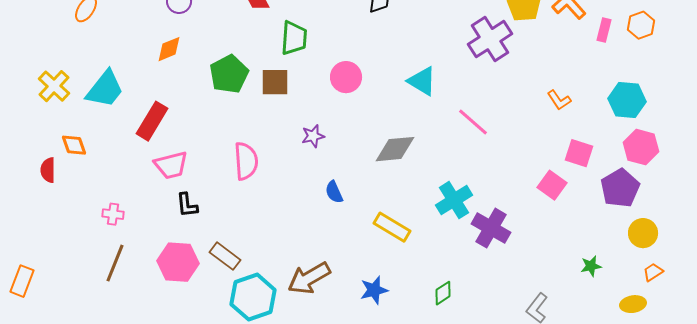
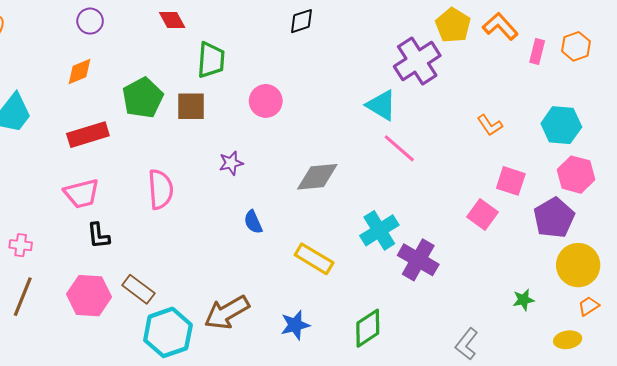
cyan triangle: (422, 81) -> (381, 105), moved
red rectangle: (152, 121) -> (88, 135), moved, turned 42
yellow circle: (643, 233) -> (578, 265), size x1.4
green diamond: (443, 293) -> (368, 328), size x1.5

